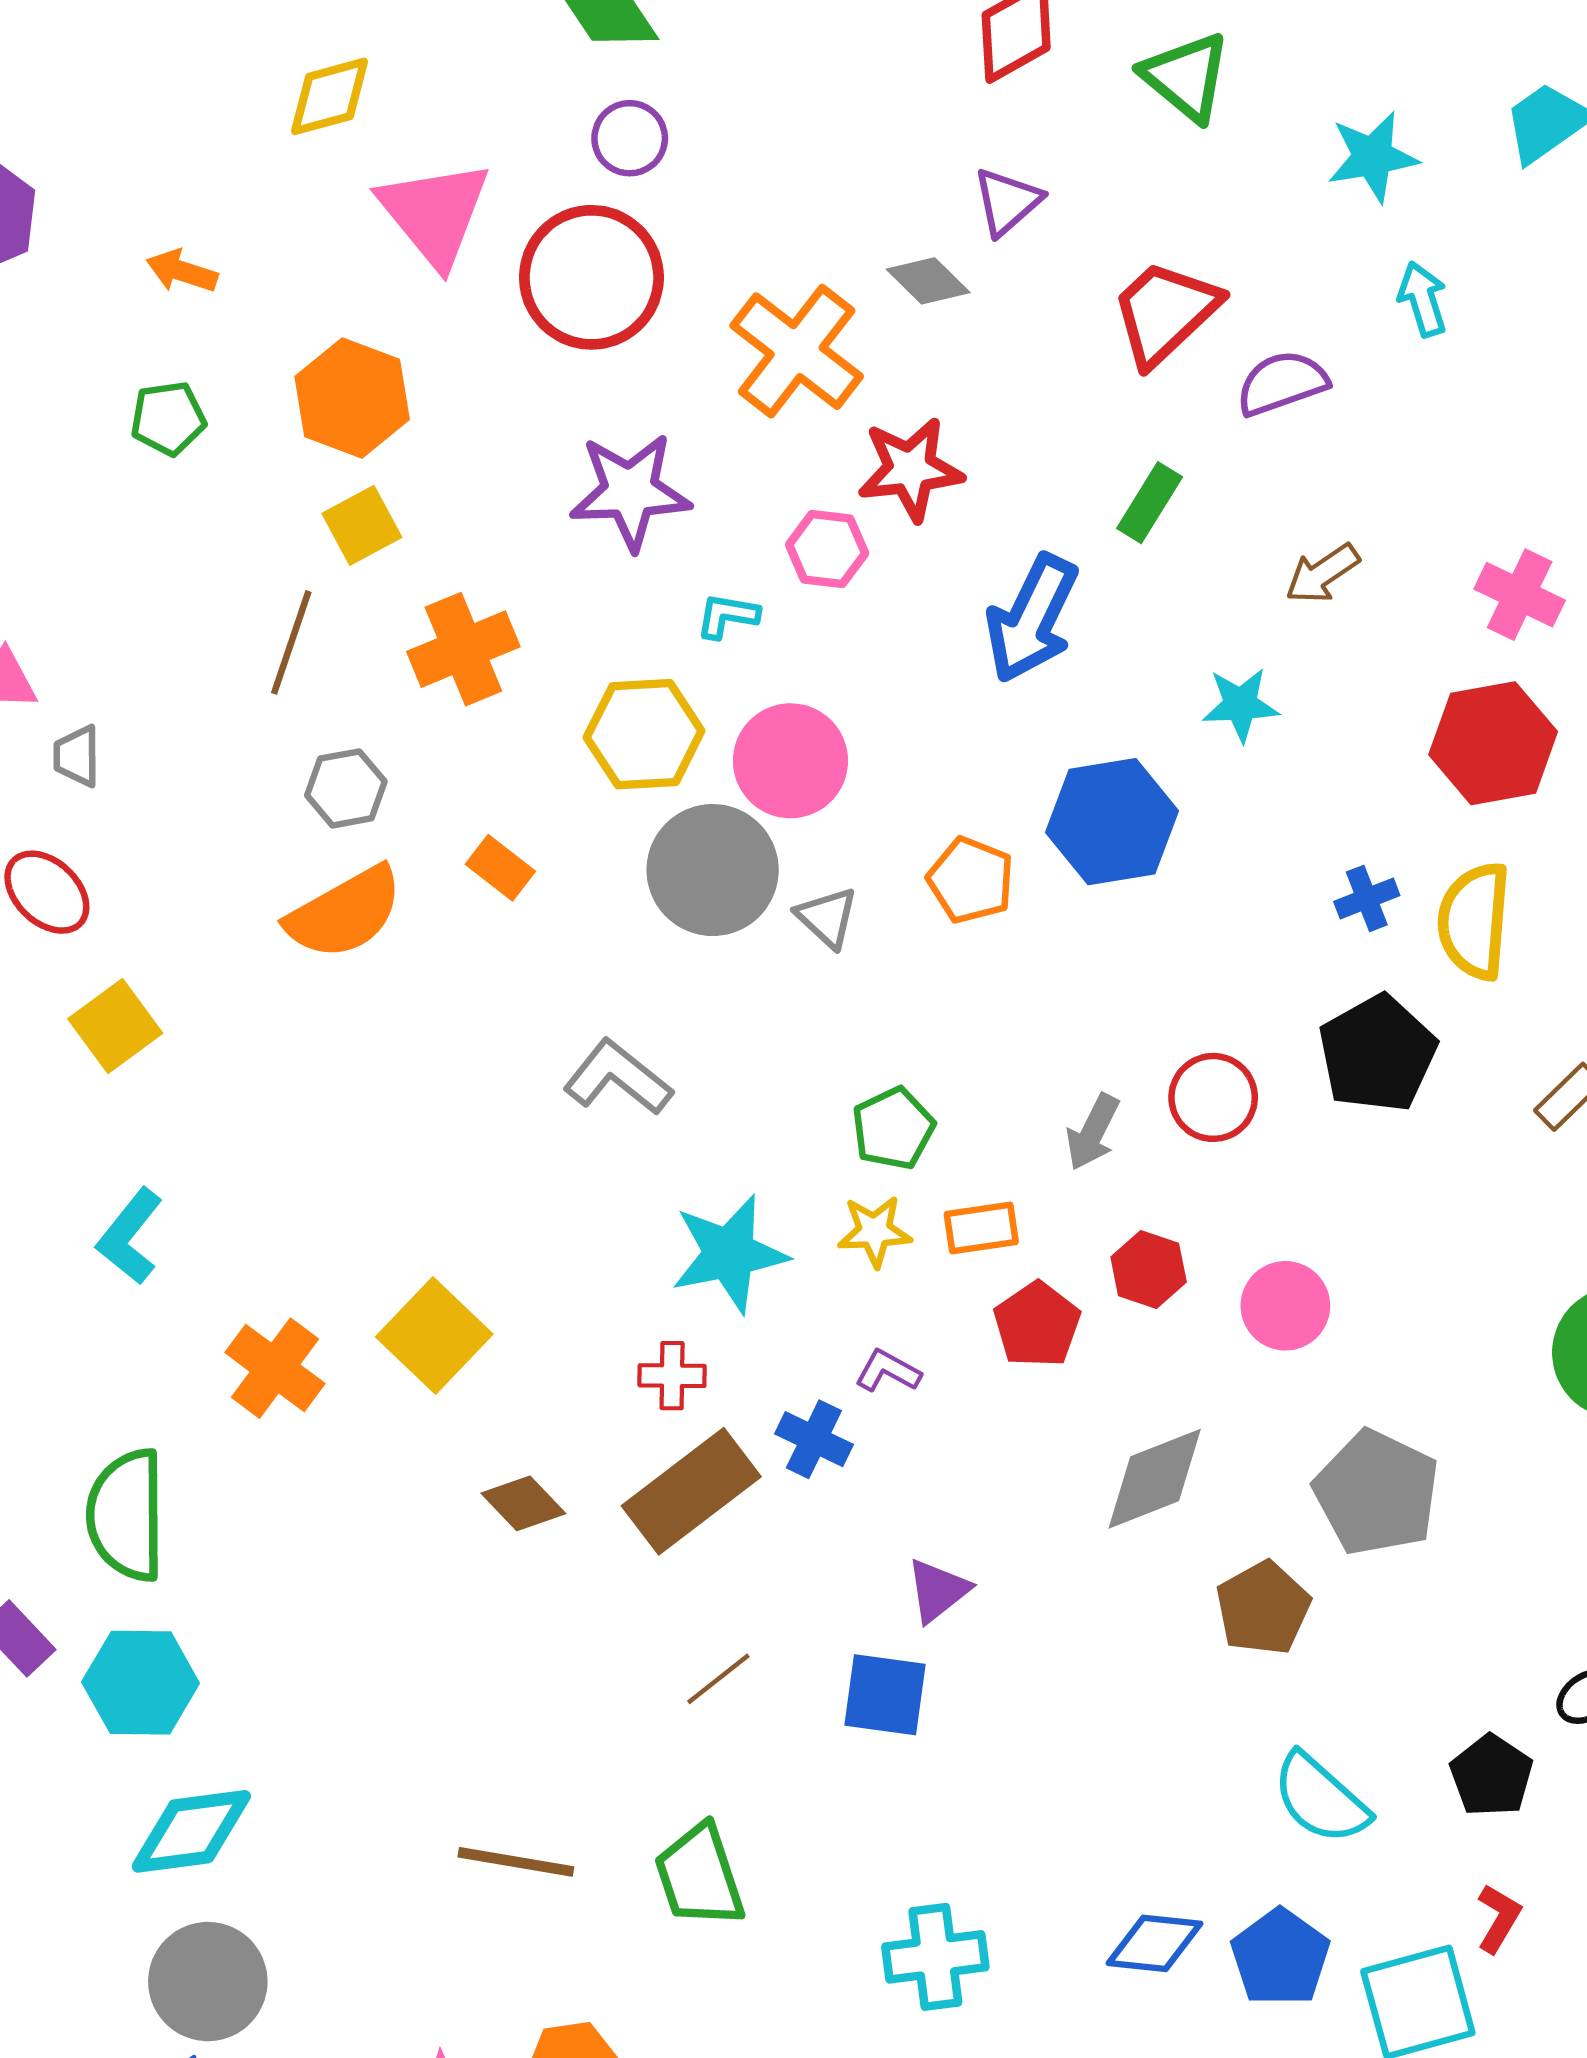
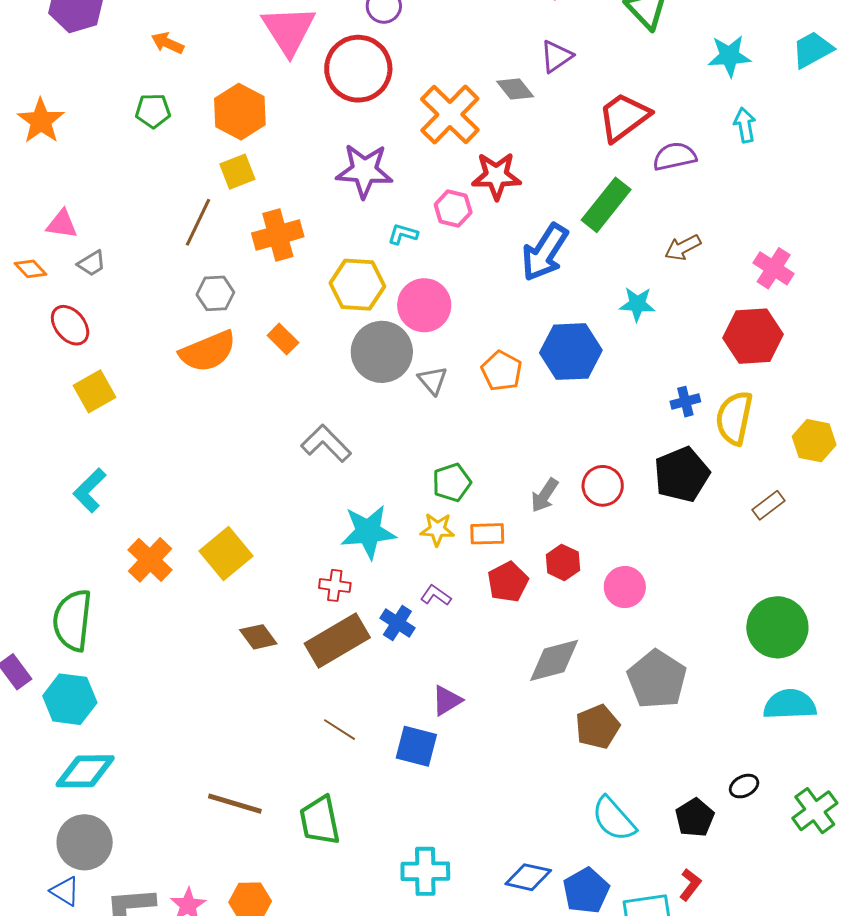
green rectangle: (1150, 503) -> (606, 205), size x1.5
gray trapezoid: (77, 756) -> (92, 263), turned -128
brown line: (718, 1679) -> (340, 730), turned 64

